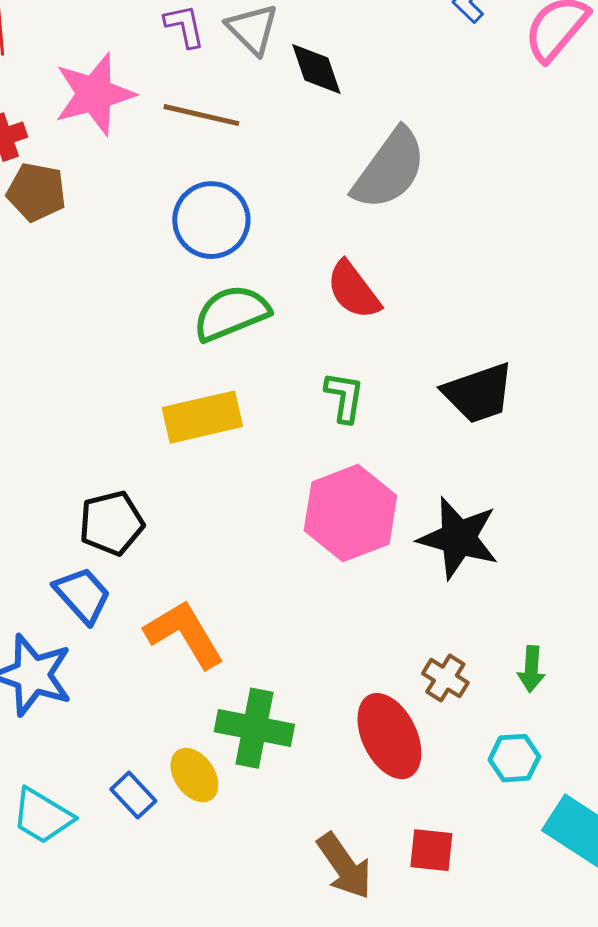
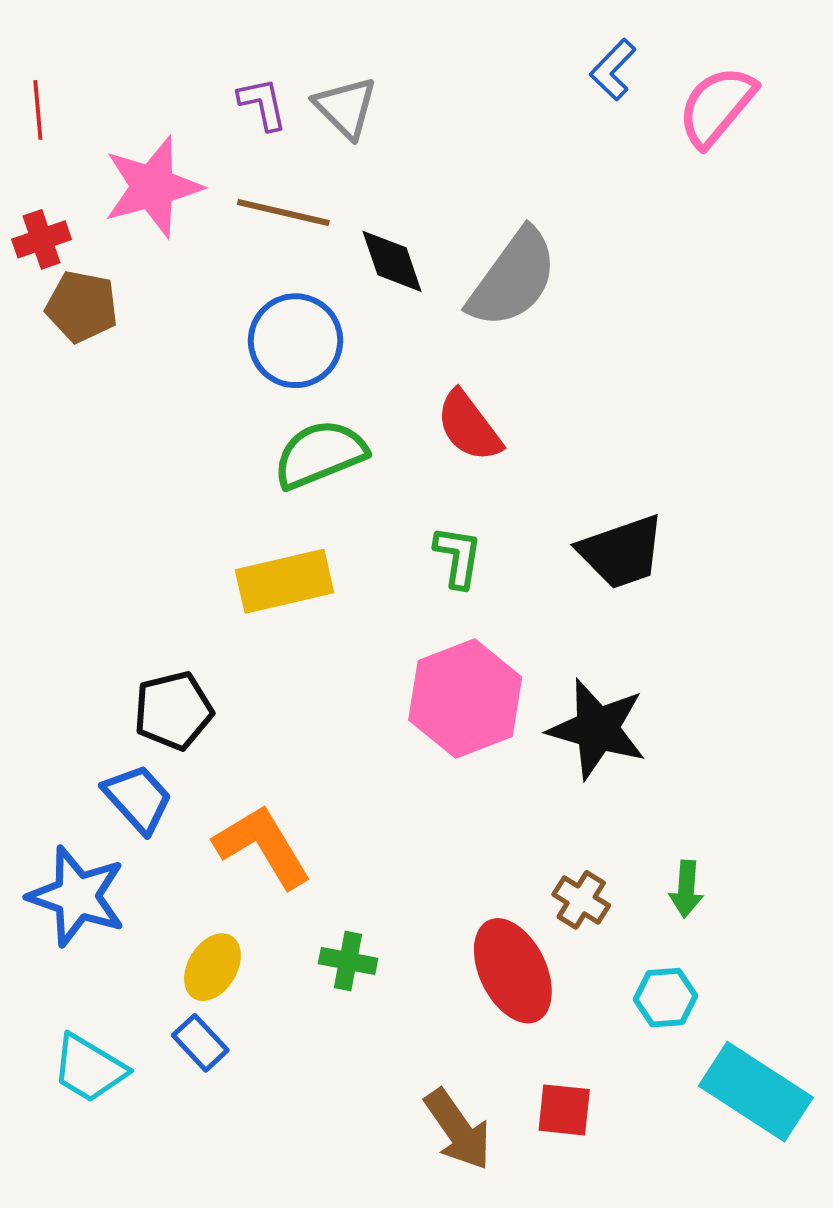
black diamond: (316, 69) -> (392, 261), moved
green cross: (254, 728) -> (348, 961), size x0.6
yellow ellipse: (194, 775) -> (212, 967), moved, turned 66

